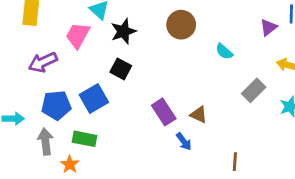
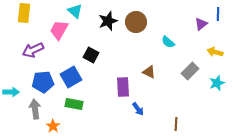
black star: (123, 31) -> (108, 21), moved
purple rectangle: (164, 112) -> (123, 87), turned 30
brown triangle: (199, 115) -> (149, 72), moved
green rectangle: (84, 139) -> (74, 104), moved

